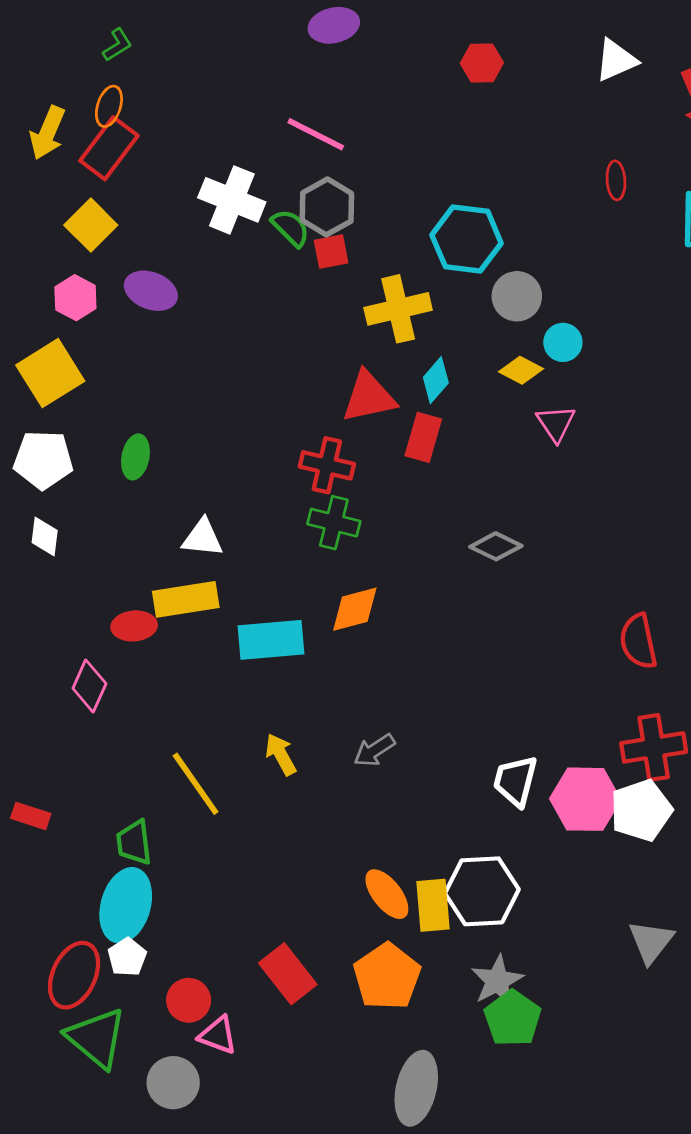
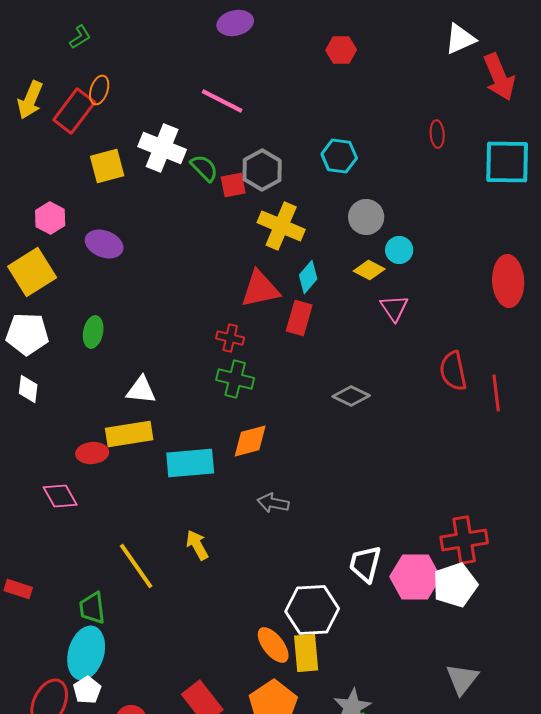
white triangle: (616, 60) -> (460, 39), moved
orange ellipse: (109, 106) -> (99, 90), moved
gray hexagon: (327, 207) -> (262, 170), moved
yellow square: (91, 225) -> (107, 166), moved, turned 30
cyan hexagon: (467, 239) -> (339, 156), moved, size x0.7
purple ellipse: (151, 291) -> (104, 244), moved
yellow cross: (398, 309) -> (281, 226), turned 36
red cross: (327, 465) -> (230, 338), size x0.7
red semicircle: (638, 641) -> (453, 371), moved
pink diamond: (89, 686) -> (60, 496), turned -54
gray arrow: (374, 750) -> (273, 503), moved, turned 44
white hexagon: (482, 891) -> (312, 610), moved

